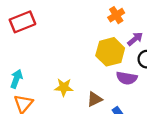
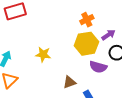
orange cross: (116, 15) -> (87, 20), moved
yellow star: (64, 87) -> (43, 54), moved

